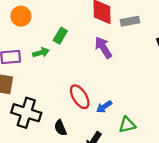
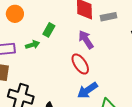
red ellipse: (80, 97) -> (80, 64), moved
blue arrow: (104, 107) -> (87, 90), size x1.5

